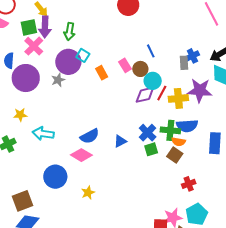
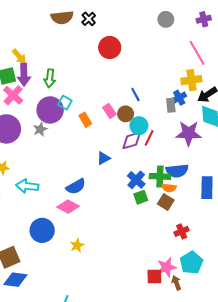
yellow cross: (178, 98) -> (191, 80), moved
blue triangle: (120, 141) -> (103, 158), moved

